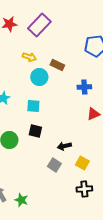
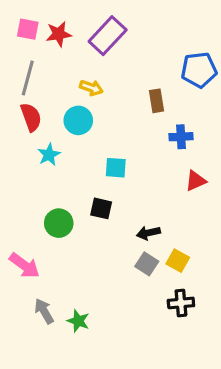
brown rectangle: (57, 65) -> (157, 101), moved, turned 56
cyan circle: (39, 77) -> (78, 120), moved
cyan square: (33, 106) -> (116, 168), moved
gray square: (54, 165) -> (147, 264), moved

